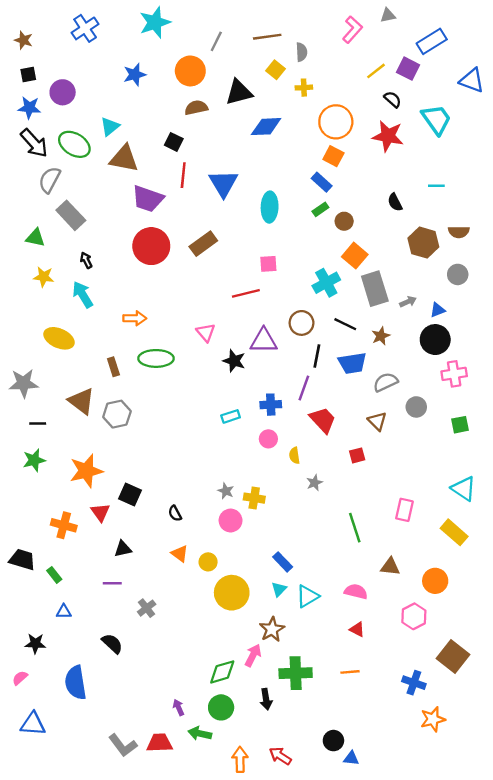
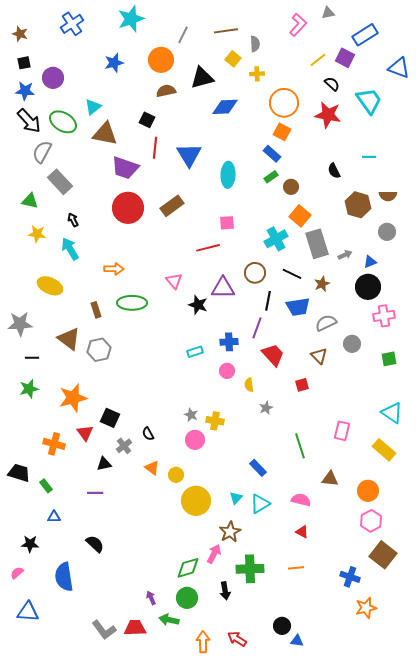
blue rectangle: (283, 562) -> (258, 468), moved
gray cross: (147, 608) -> (124, 446), moved
pink hexagon: (414, 616) -> (371, 521), moved

